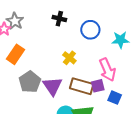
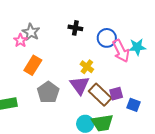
pink arrow: (107, 70) -> (121, 51), moved
purple triangle: (52, 86) -> (80, 85), moved
brown rectangle: (82, 86) -> (100, 95), turned 30

